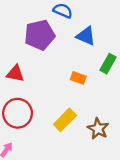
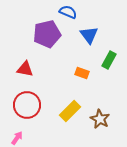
blue triangle: (86, 36) -> (89, 35), turned 30

